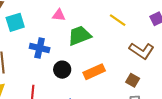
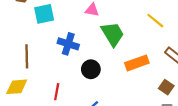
green trapezoid: (79, 36) -> (113, 34), turned 75
orange rectangle: (94, 72) -> (137, 63), moved

